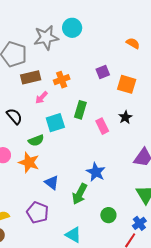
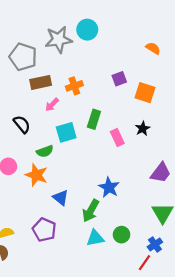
cyan triangle: (73, 235) -> (95, 238), moved, turned -42

